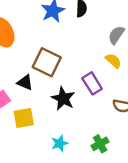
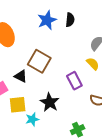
black star: (63, 99) -> (50, 102), moved
cyan star: (60, 143) -> (32, 119), moved

